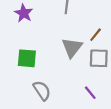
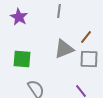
gray triangle: (72, 48) -> (64, 49), turned 30

